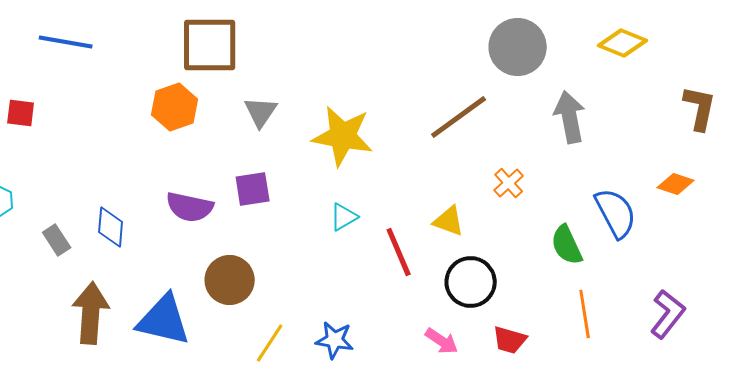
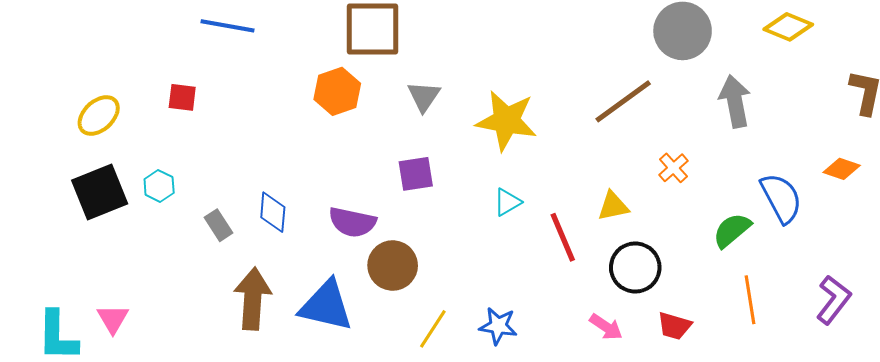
purple semicircle: (190, 207) -> (352, 222), moved
yellow triangle: (449, 221) -> (613, 206), turned -32
green semicircle: (567, 245) -> (732, 230), turned 75

